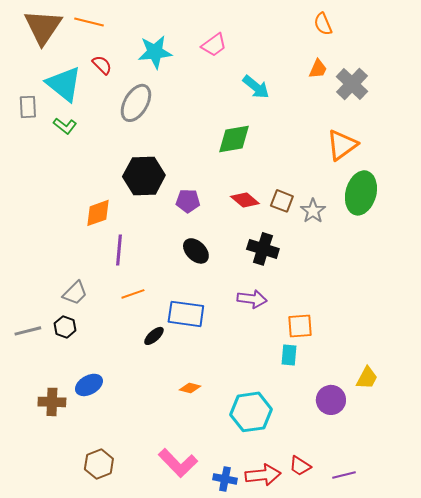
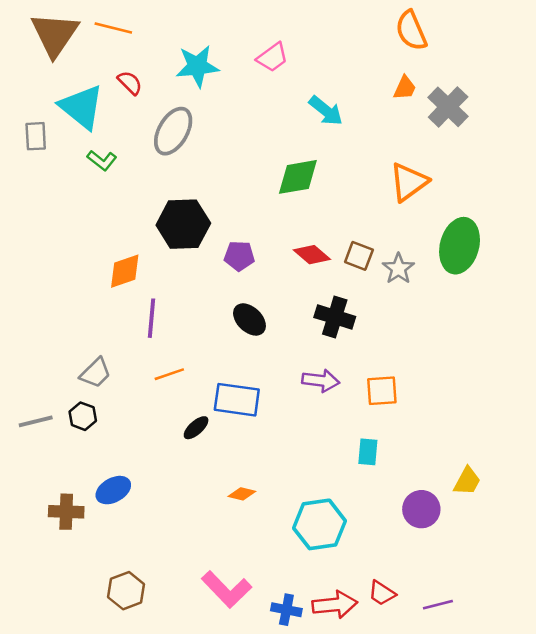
orange semicircle: (323, 24) -> (411, 31), size x1.4
green L-shape: (65, 126) -> (102, 160), moved
orange triangle: (342, 145) -> (409, 182), moved
orange square: (300, 326) -> (382, 391), moved

